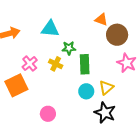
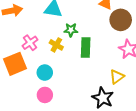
yellow triangle: (106, 88) -> (117, 77), moved
cyan circle: (86, 91) -> (45, 73), moved

